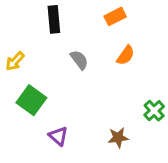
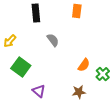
orange rectangle: (115, 16) -> (77, 11), turned -56
orange semicircle: (126, 55) -> (84, 65), moved

